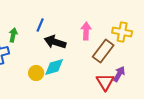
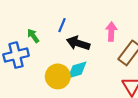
green arrow: (13, 35) -> (33, 36), turned -48
yellow circle: (36, 73) -> (58, 76), size x1.5

